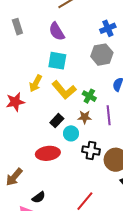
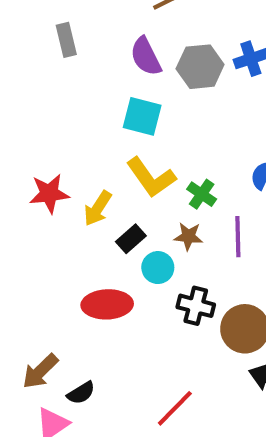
gray hexagon: (102, 55) -> (200, 67), moved
yellow arrow: (36, 83) -> (98, 208), moved
brown arrow: (14, 177) -> (40, 371), moved

